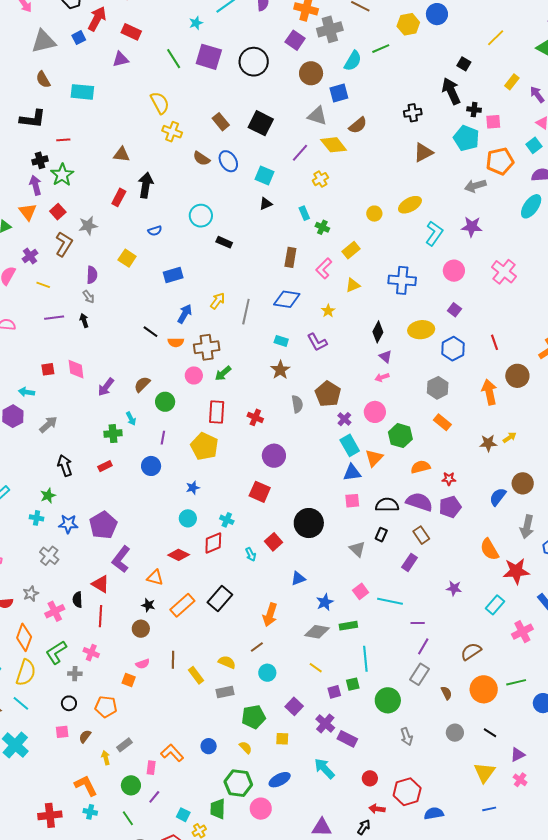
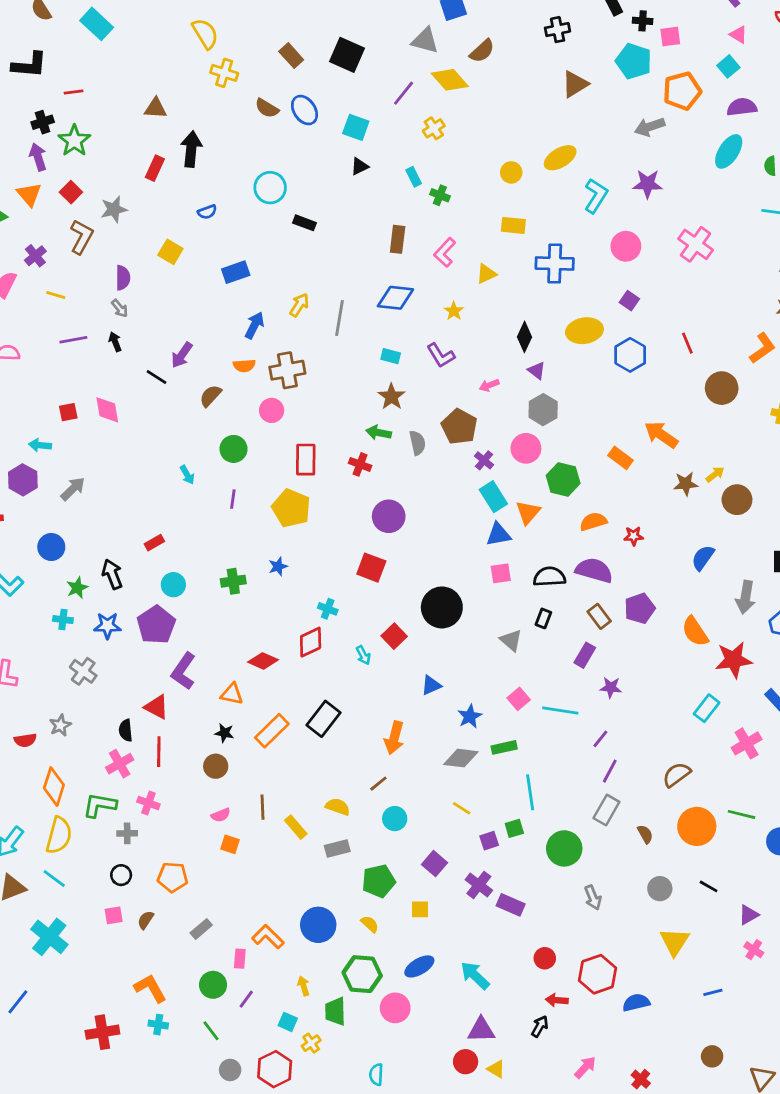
cyan rectangle: (82, 92) -> (97, 24), turned 40
yellow rectangle: (351, 250) -> (513, 225), moved, turned 48
black line: (150, 332) -> (156, 377), moved
green arrow: (223, 373) -> (379, 433), moved, turned 54
pink arrow: (382, 377) -> (489, 385), moved
brown semicircle: (142, 384) -> (210, 396), moved
purple arrow: (106, 387) -> (182, 355), moved
gray hexagon: (438, 388) -> (543, 410), moved
orange arrow: (489, 392) -> (661, 435), moved, turned -40
green cross: (113, 434) -> (233, 581), moved
black arrow: (65, 466) -> (112, 574), moved
blue circle: (151, 466) -> (51, 547), moved
brown circle: (523, 483) -> (737, 500), moved
purple pentagon: (450, 507) -> (640, 608), moved
cyan circle: (188, 518) -> (173, 585), moved
purple star: (454, 588) -> (611, 687), moved
pink cross: (55, 611) -> (120, 764), moved
purple line: (418, 623) -> (600, 739), turned -48
green L-shape: (56, 652) -> (100, 805), turned 45
orange square: (129, 680) -> (230, 844), moved
green line: (516, 682) -> (741, 814), turned 30
blue circle: (209, 746) -> (318, 925), size x1.6
yellow arrow: (106, 758) -> (304, 986), moved
cyan arrow: (324, 768) -> (475, 975), moved
yellow triangle: (484, 773) -> (674, 942), moved

